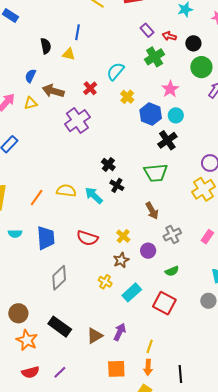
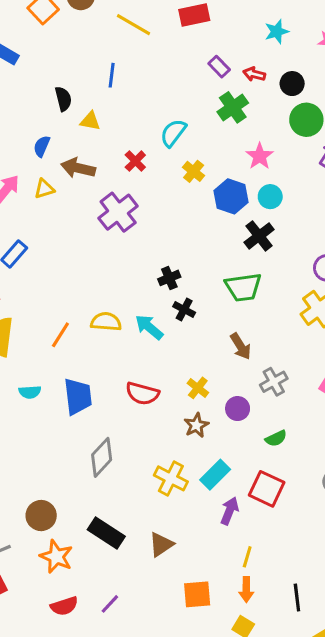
yellow triangle: (69, 54) -> (90, 121), moved
black cross: (108, 165) -> (169, 278), turned 32
yellow cross: (105, 282) -> (171, 478), moved, size x1.5
purple arrow: (120, 332) -> (229, 511), moved

